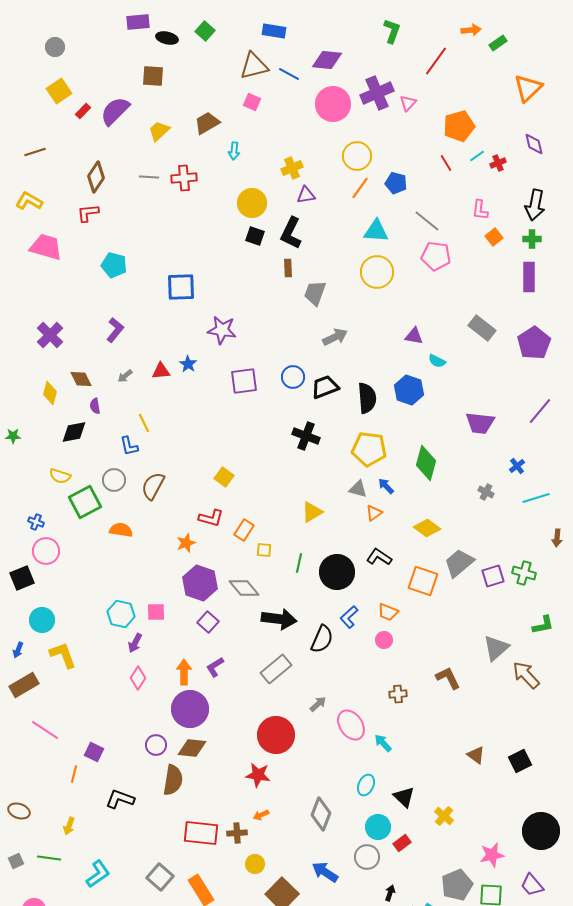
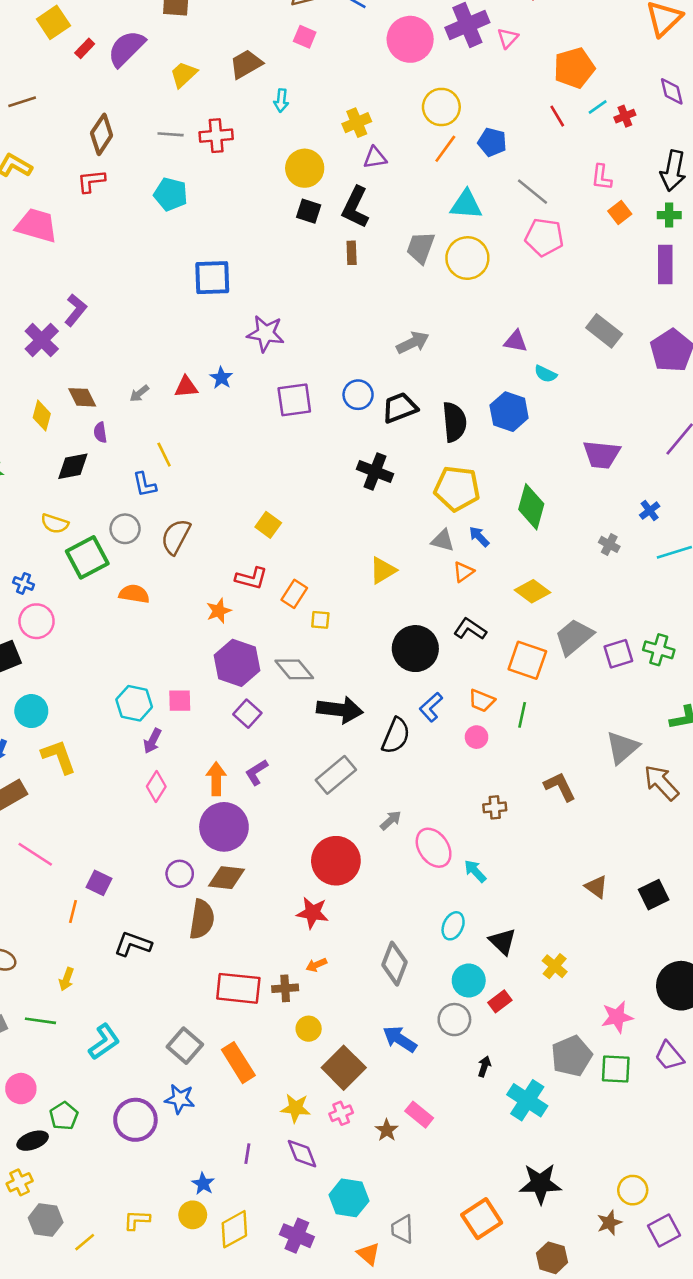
cyan pentagon: (114, 265) -> (171, 194), moved
gray trapezoid: (315, 293) -> (421, 248), moved
purple L-shape: (115, 330) -> (76, 310), moved
green line: (299, 563) -> (522, 715), moved

